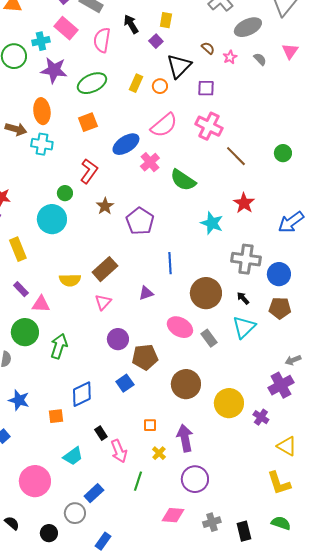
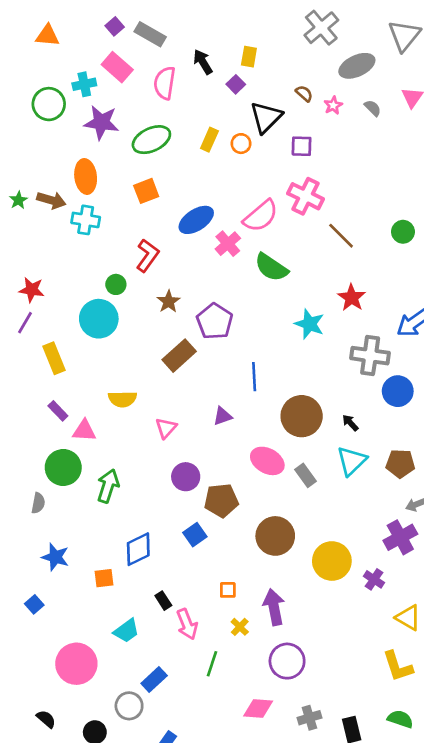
pink semicircle: (164, 125) -> (261, 216), moved
gray cross: (246, 259) -> (370, 356), moved
brown rectangle: (105, 269) -> (179, 356), moved
brown pentagon: (280, 308) -> (400, 464), moved

